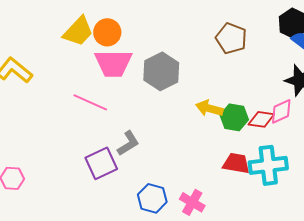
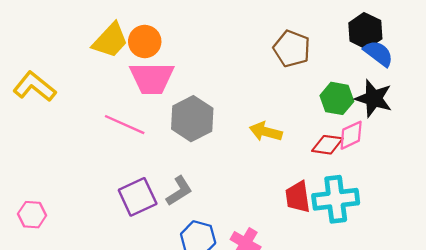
gray hexagon: (161, 71) -> (192, 119), moved
green hexagon: (234, 117) -> (337, 98), moved
gray L-shape: (128, 143) -> (179, 191), moved
red trapezoid: (236, 163) -> (298, 197), turned -108

